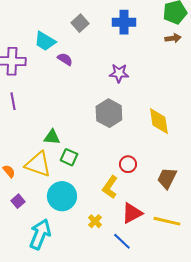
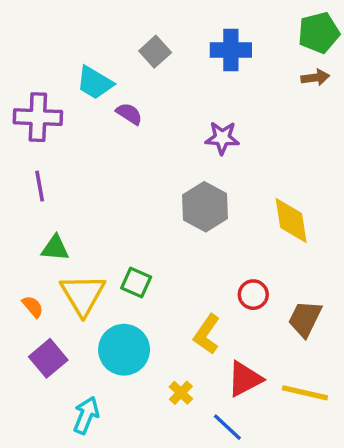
green triangle: (52, 137) -> (55, 248), moved
yellow triangle: (38, 164) -> (83, 295), turned 40
red circle: (128, 164) -> (253, 295), moved
purple square: (18, 201) -> (48, 358), size x1.5
cyan arrow: (40, 234) -> (86, 415), size x0.7

